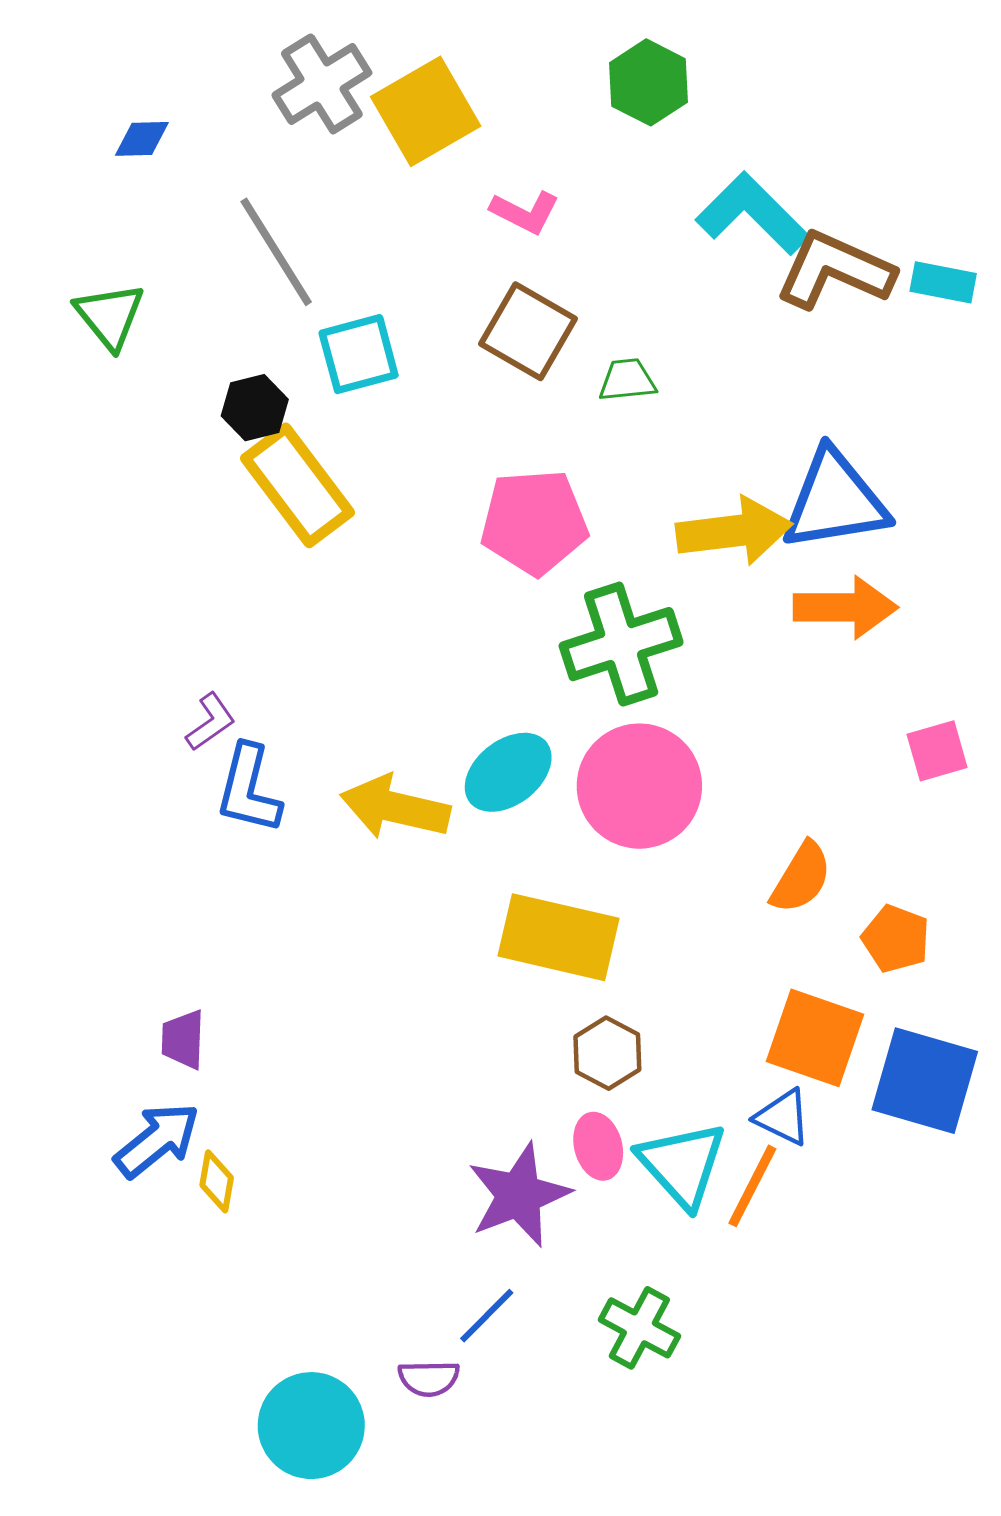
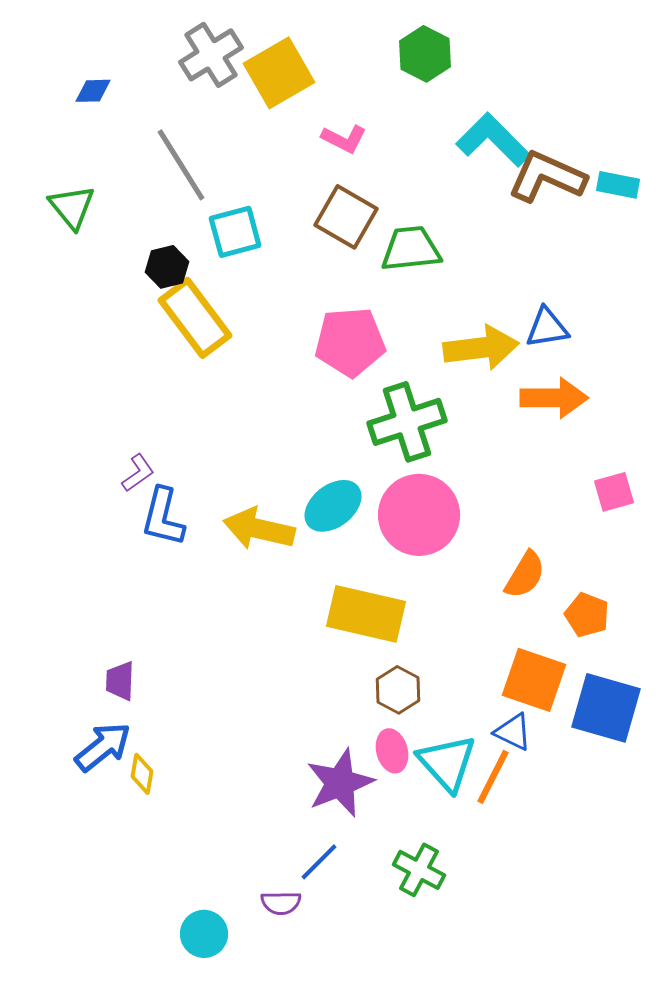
green trapezoid: (627, 380) -> (411, 249), size x1.6
blue triangle: (835, 501) -> (547, 328), size x0.6
cyan circle: (311, 1426) -> (204, 934), size x0.7

